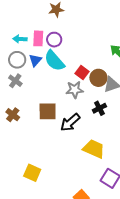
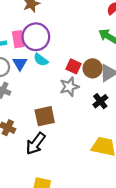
purple circle: (54, 40) -> (36, 37), size x1.6
cyan semicircle: (54, 61) -> (41, 60), size x0.6
black arrow: (70, 122) -> (36, 144), moved

